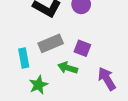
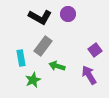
gray rectangle: (51, 43) -> (43, 46), turned -30
purple square: (82, 48) -> (95, 50), moved, turned 32

